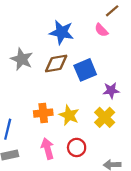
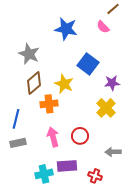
brown diamond: (56, 64) -> (34, 83), moved, turned -30
blue square: (85, 70) -> (88, 64), turned -30
yellow star: (69, 115) -> (64, 84), moved

